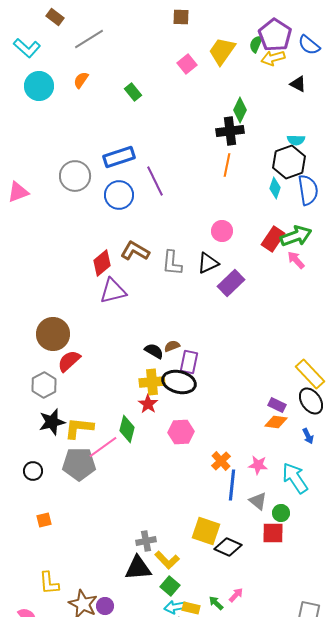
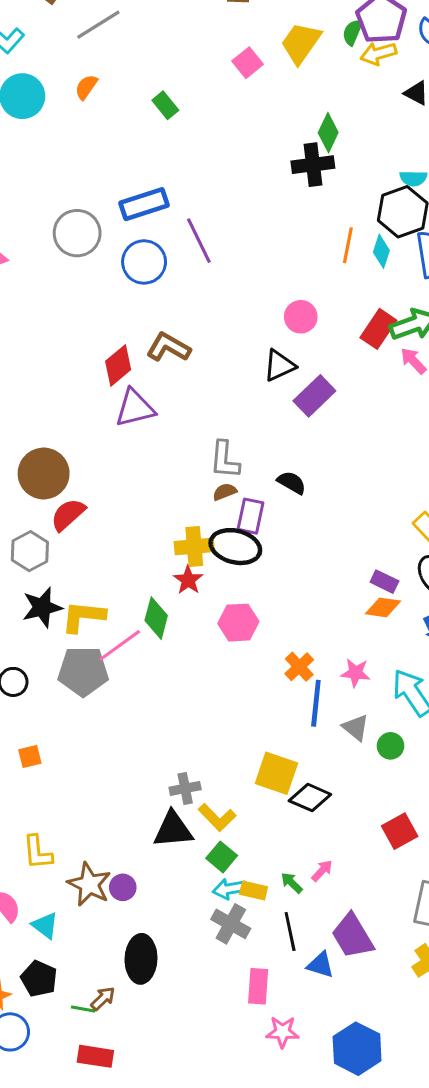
orange line: (227, 165) -> (348, 245), moved
gray L-shape: (172, 263) -> (225, 460), moved
black semicircle: (154, 351) -> (292, 483), moved
red square: (273, 533) -> (400, 831), moved, turned -30

